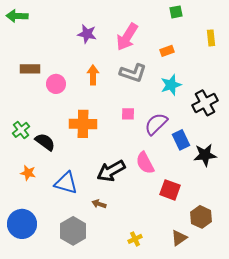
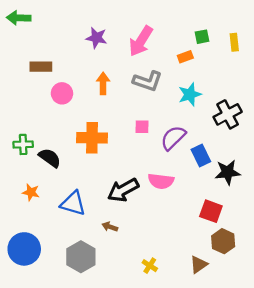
green square: (176, 12) -> (202, 37), moved
brown rectangle: (30, 69) -> (41, 67), moved
green cross: (21, 130) -> (23, 144), turned 36
pink semicircle: (145, 163) -> (161, 181), turned -55
red square: (170, 190) -> (211, 211), moved
yellow cross: (135, 239) -> (150, 266), turned -32

